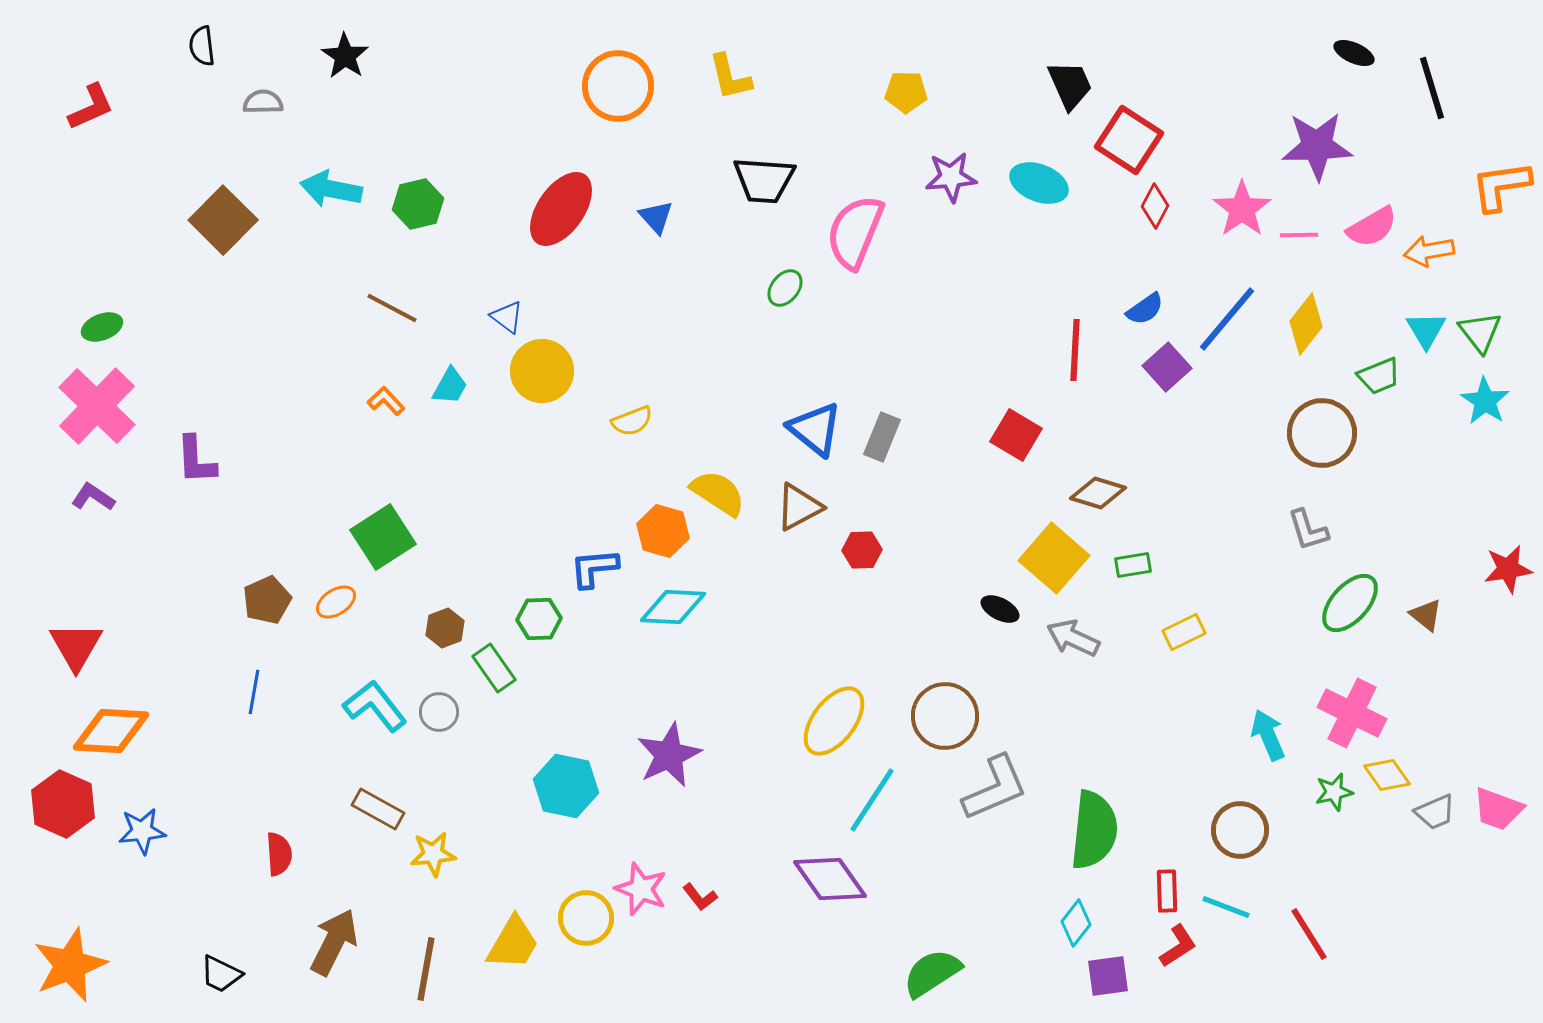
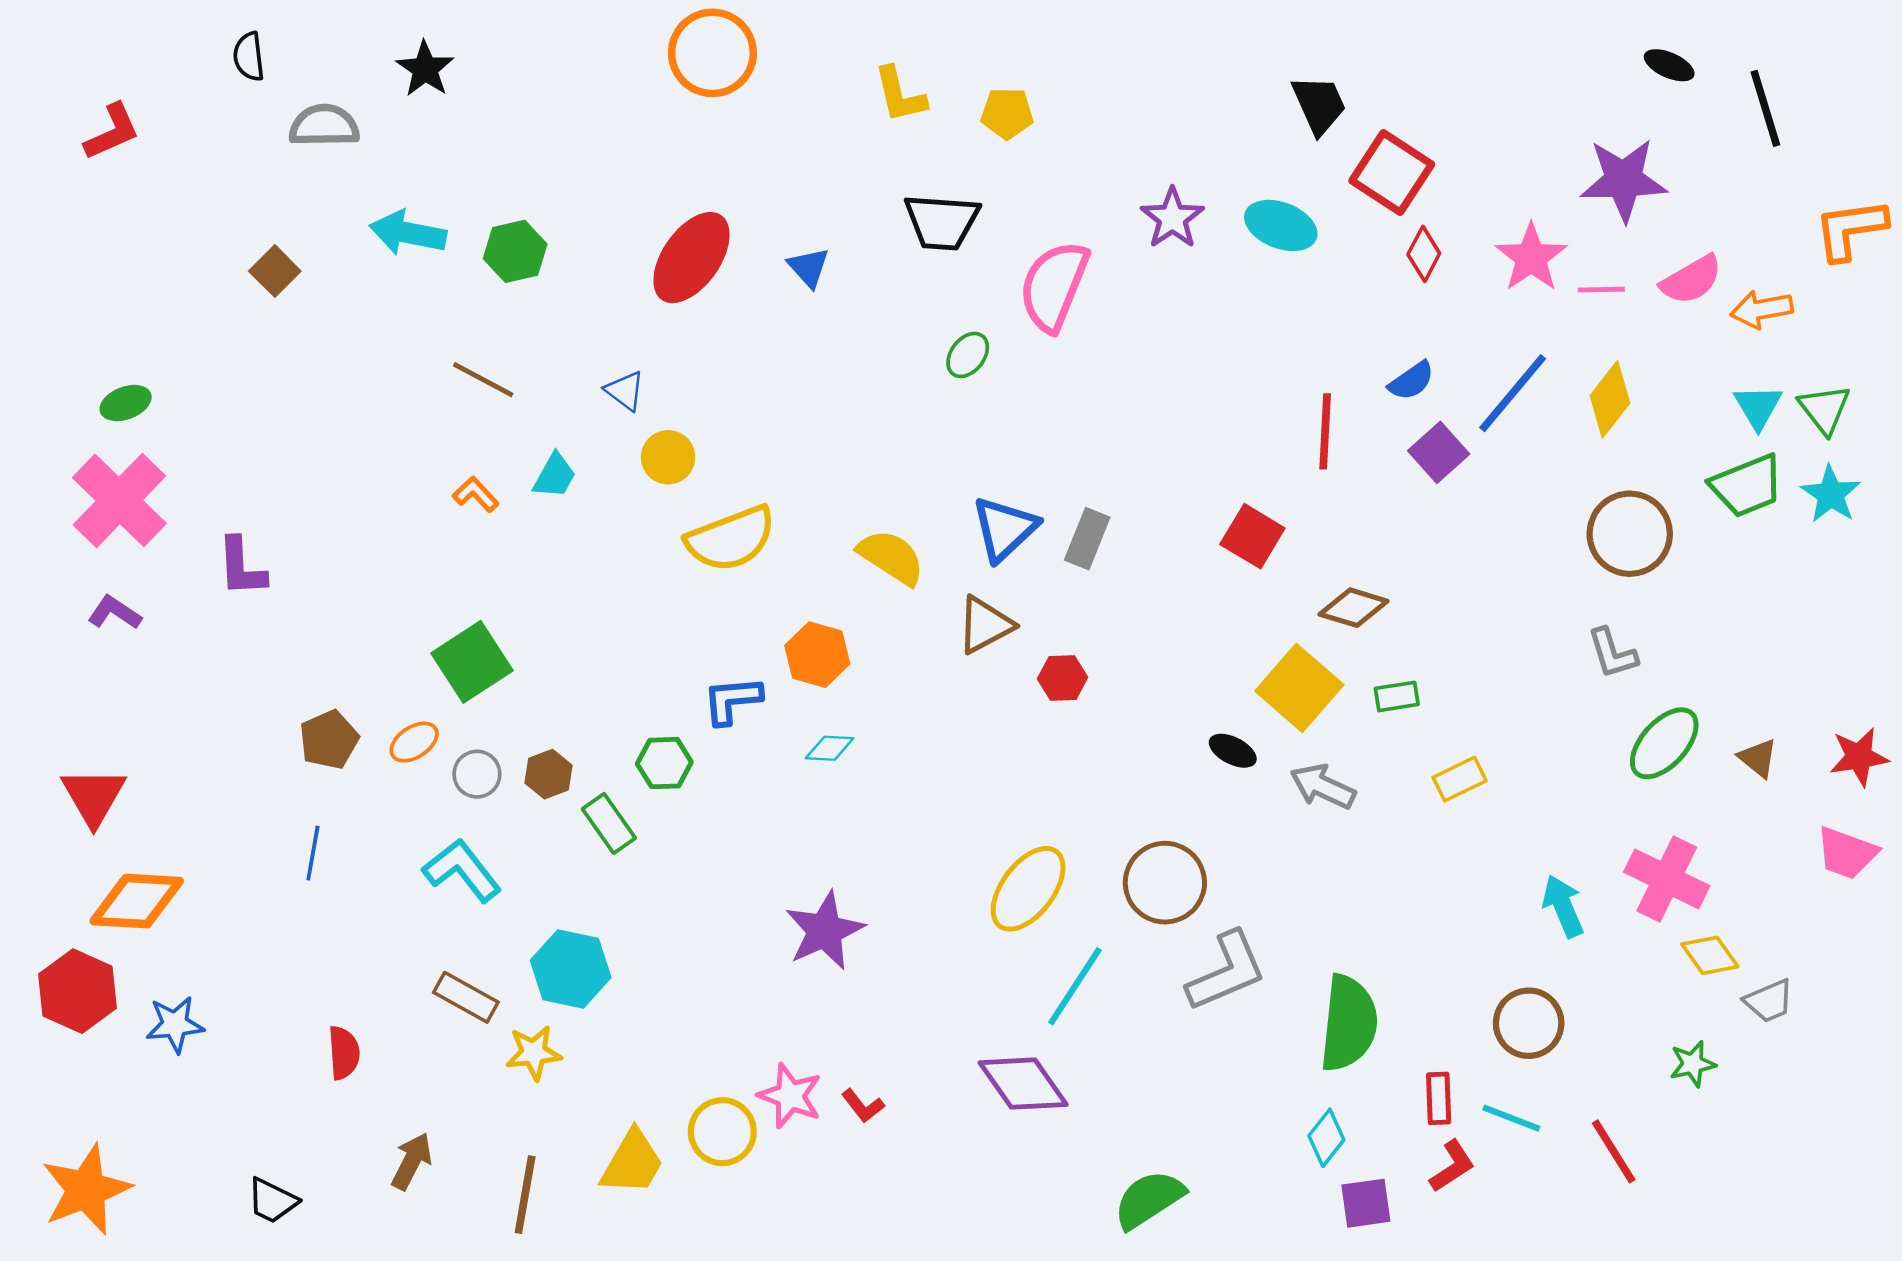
orange circle: (618, 86) -> (712, 53), moved
yellow pentagon: (906, 92) -> (1007, 113), moved
gray semicircle: (263, 102) -> (324, 126), size x1.4
purple star: (951, 177) -> (1172, 218), turned -30
brown square: (223, 220) -> (275, 271), size x0.6
yellow circle: (542, 371) -> (668, 457), size x0.7
green trapezoid: (1379, 376) -> (1747, 486), moved, size x1.4
yellow semicircle: (632, 421) -> (731, 539), moved, size x1.8
blue triangle: (815, 429) -> (1005, 529), turned 38
yellow semicircle: (718, 493) -> (891, 557), moved
red star: (1508, 569) -> (1859, 757), moved
cyan diamond: (673, 607) -> (830, 748), size x0.6
gray circle: (439, 712) -> (477, 774), moved
cyan hexagon: (566, 786) -> (571, 969), moved
green star: (1334, 792) -> (1693, 1064), moved
pink trapezoid: (1498, 809) -> (1847, 853), moved
brown arrow: (334, 942) -> (412, 1161), size x0.7

